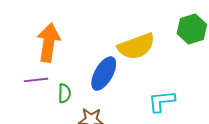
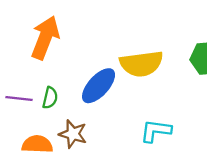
purple line: (36, 80) -> (19, 98), moved

